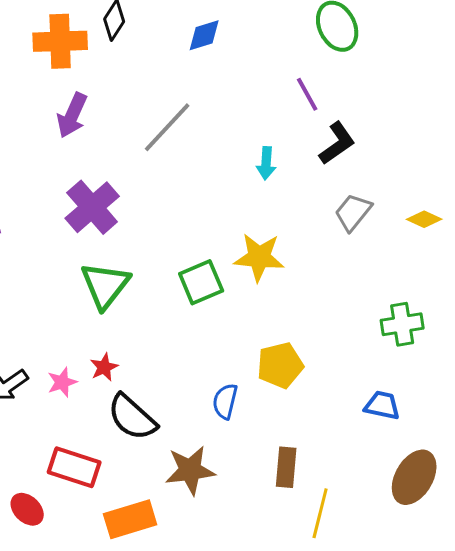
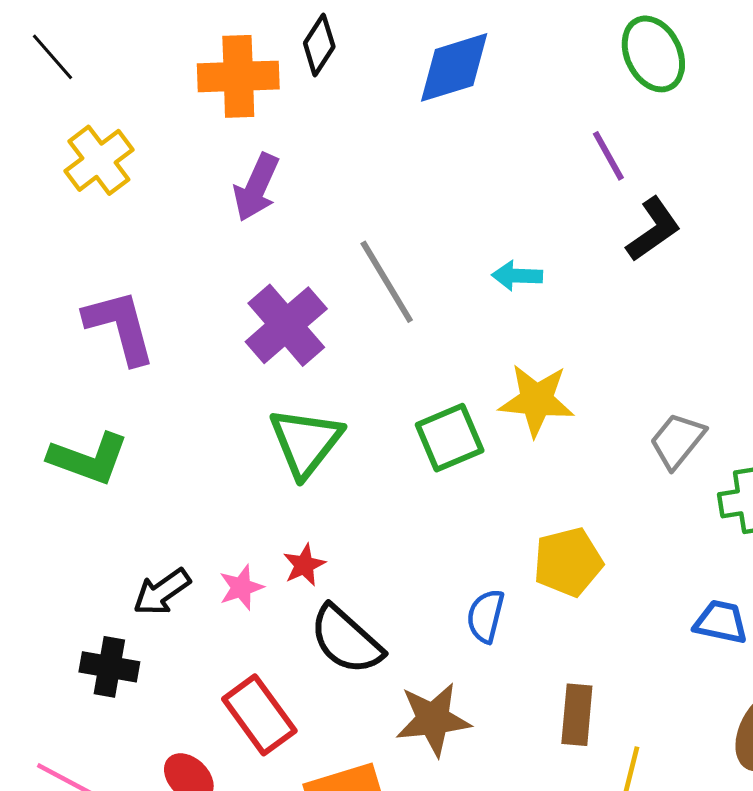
blue diamond: (204, 35) -> (454, 67), size x1.5
gray line: (167, 127) -> (387, 282), moved, turned -74
cyan arrow: (266, 163) -> (517, 276), moved, turned 88
gray trapezoid: (353, 212) -> (677, 441), moved
red rectangle: (74, 467) -> (259, 715), turned 36

